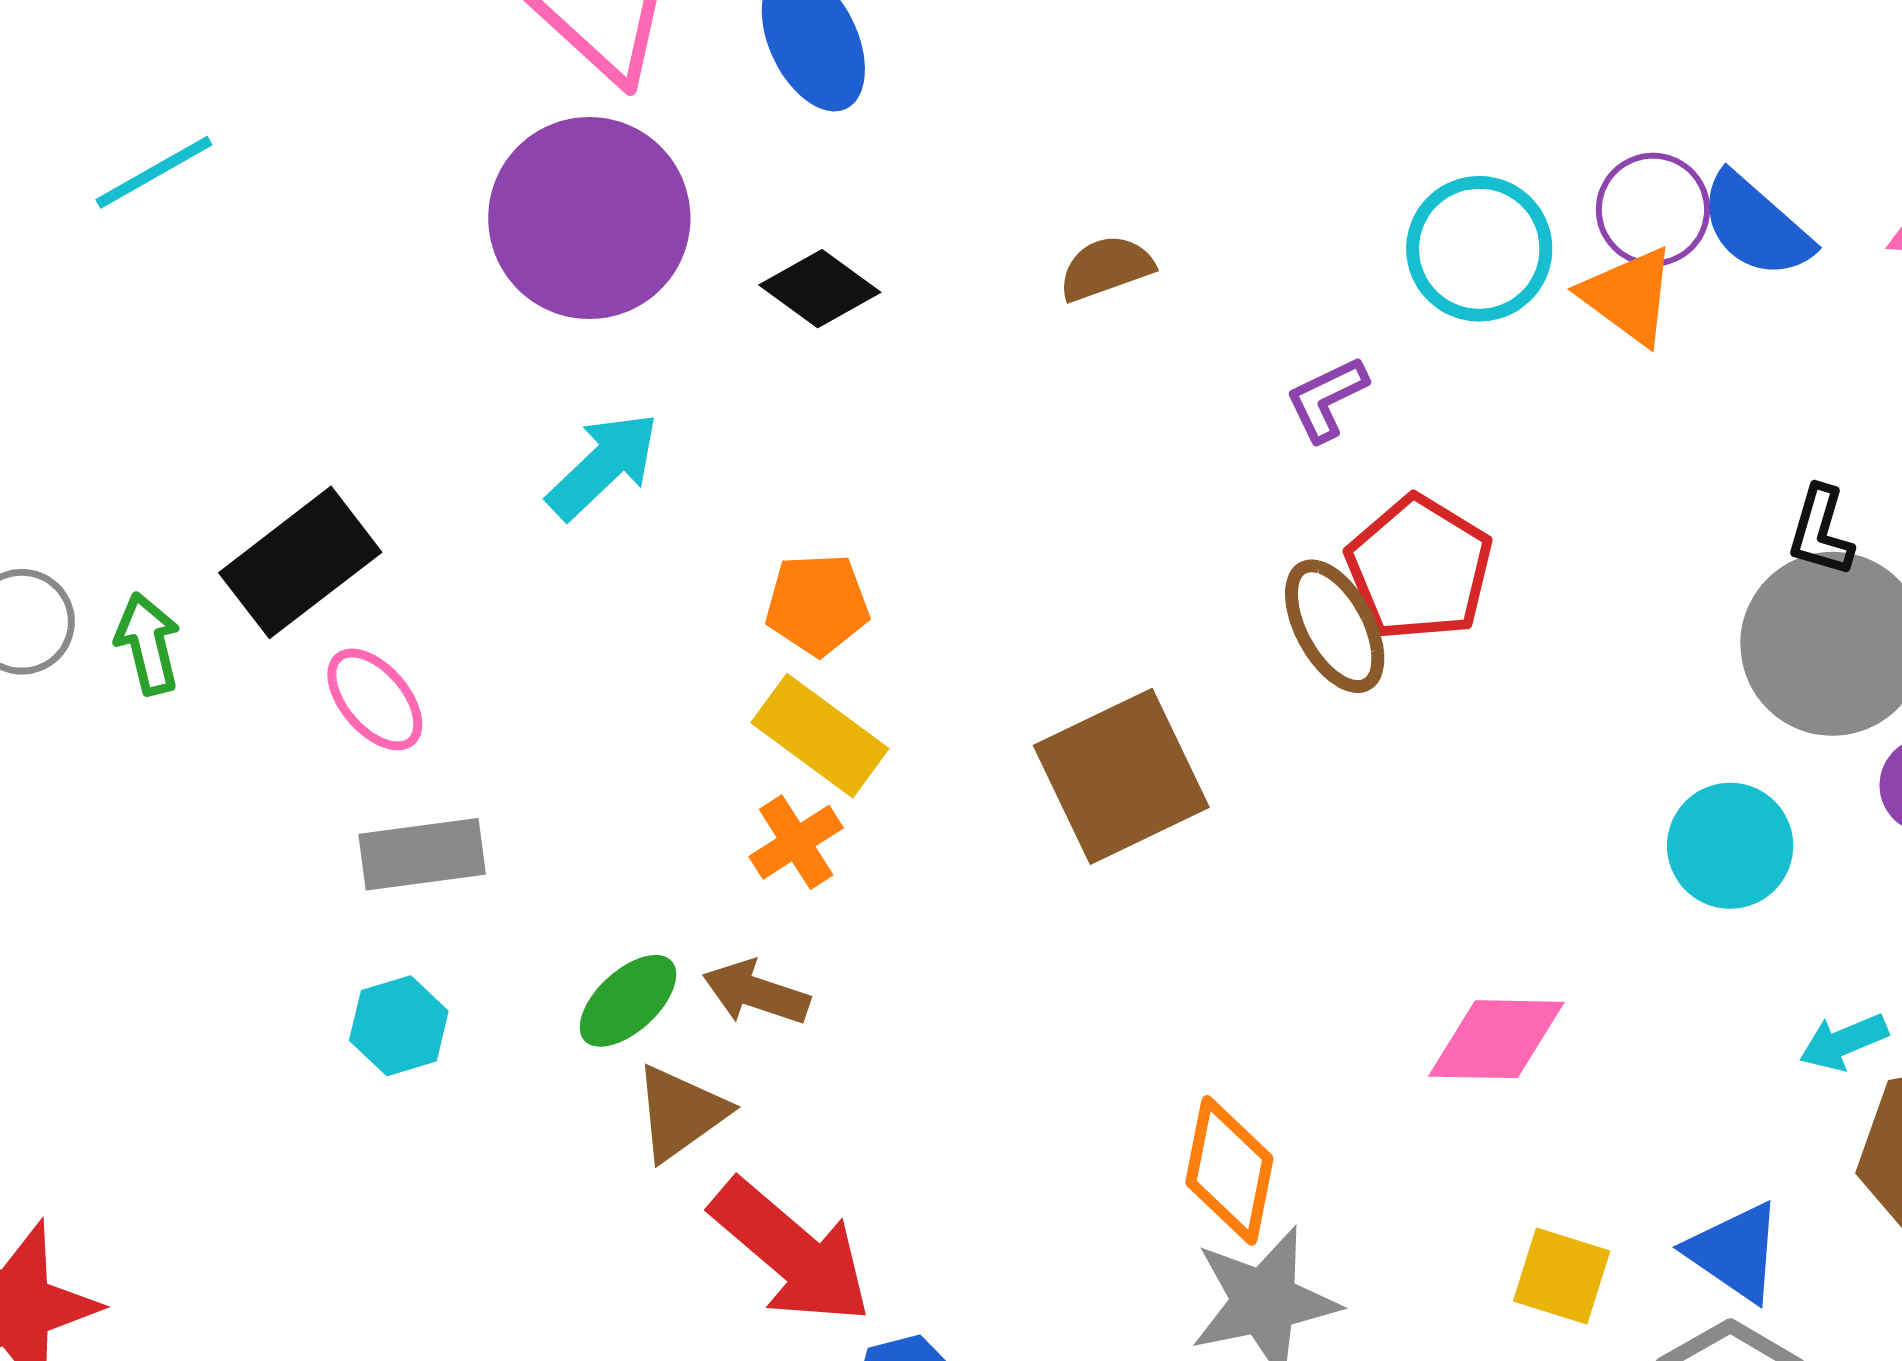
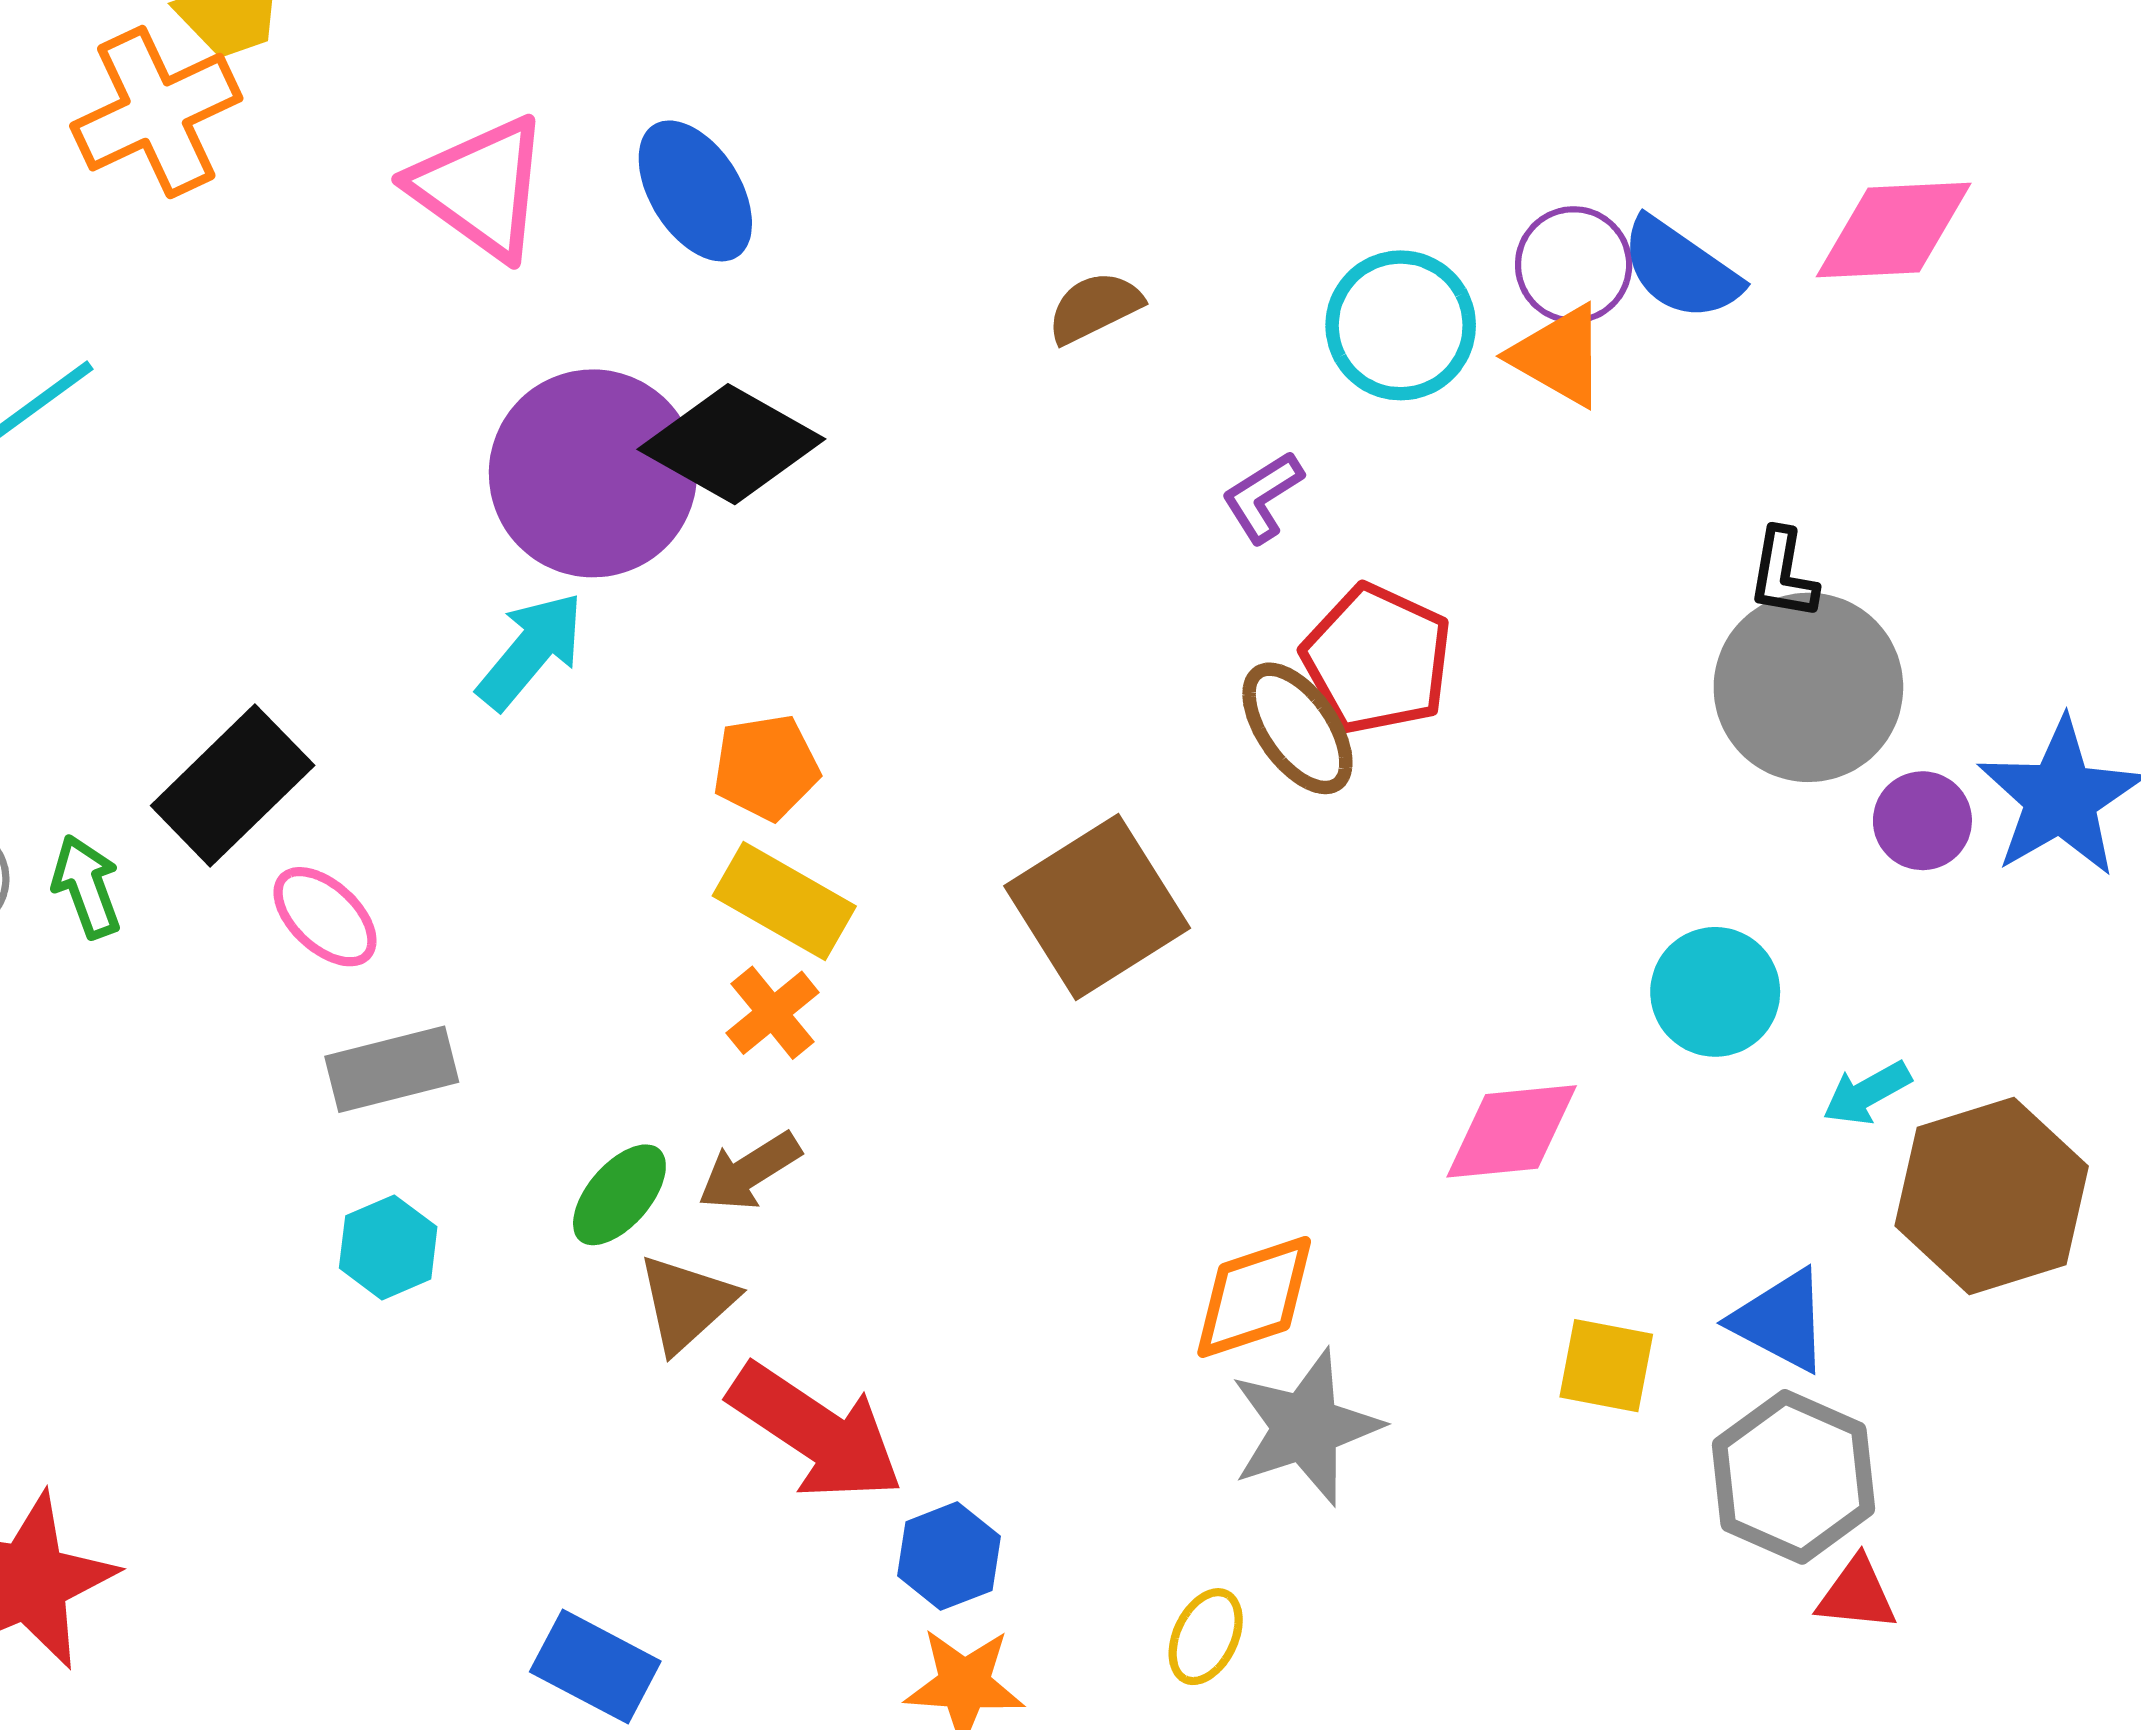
purple circle: (589, 218) -> (593, 473), moved
brown semicircle: (1106, 268) -> (1095, 307), moved
black diamond: (820, 289) -> (731, 444), size x1.5
cyan circle: (1730, 846) -> (1715, 992), moved
brown arrow: (756, 993) -> (749, 1171), turned -44
orange diamond: (1229, 1170) -> (1254, 1297), turned 67

